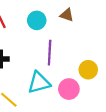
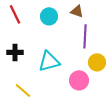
purple line: (50, 53) -> (85, 36), moved
cyan triangle: (39, 83) -> (49, 61), moved

